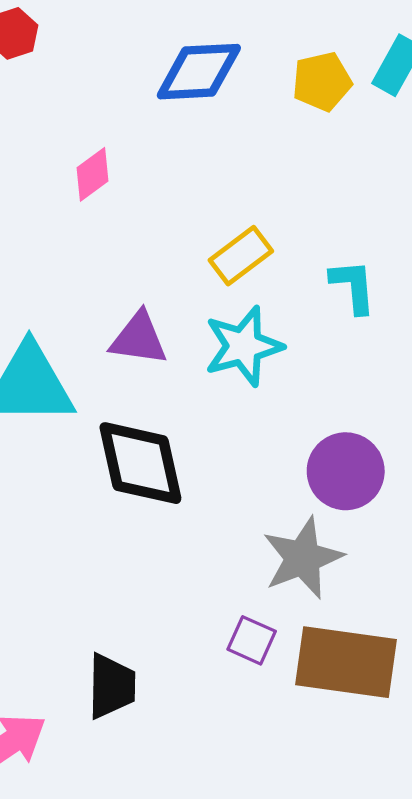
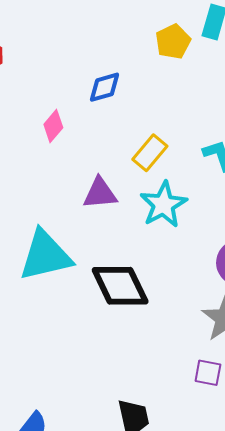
blue diamond: (199, 72) -> (104, 87), moved, size x0.7
purple triangle: (139, 339) -> (100, 193), moved

